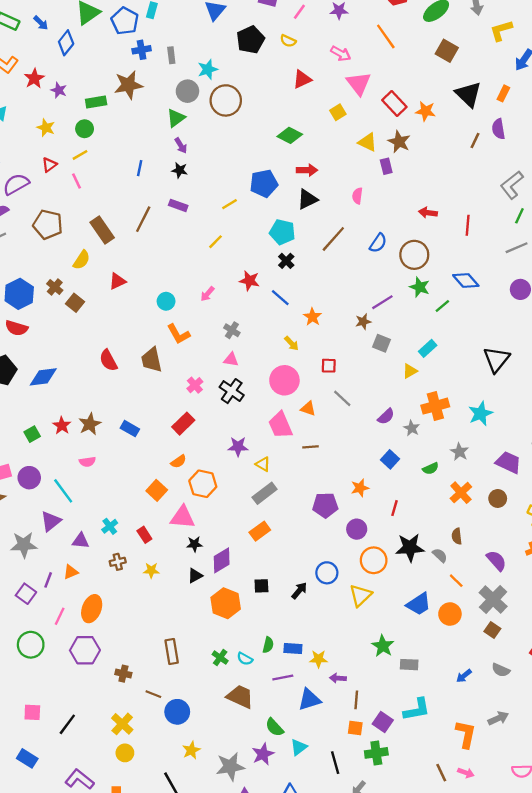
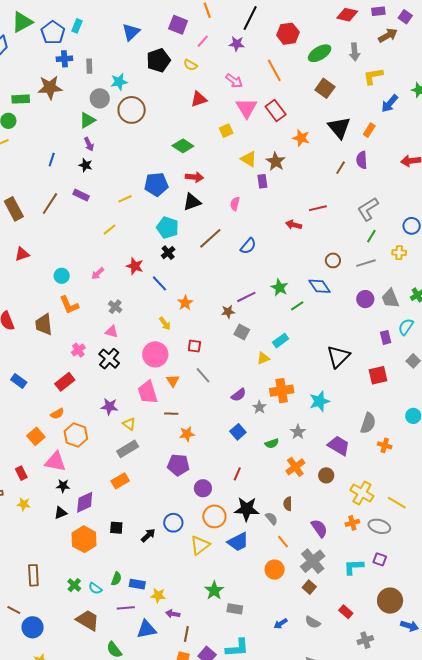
red rectangle: (394, 104) -> (276, 110), moved
red line: (468, 225) -> (318, 208), moved, turned 66
brown circle: (414, 255) -> (333, 260), moved, size x0.6
orange triangle: (308, 409) -> (173, 381), turned 32
orange star: (360, 488) -> (187, 434), moved
blue trapezoid: (419, 604) -> (238, 542), moved

